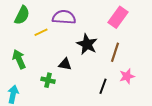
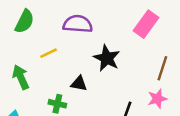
yellow line: (41, 32) -> (49, 53), moved
brown line: (115, 52) -> (162, 68), moved

